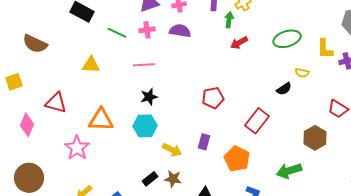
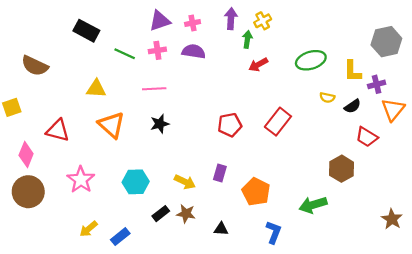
black semicircle: (284, 89) -> (352, 106), moved
orange triangle: (101, 120) -> (111, 125), moved, turned 40
red rectangle: (257, 121) -> (278, 122), moved
cyan hexagon: (145, 126) -> (136, 182), moved
brown circle: (29, 178) -> (28, 192), moved

